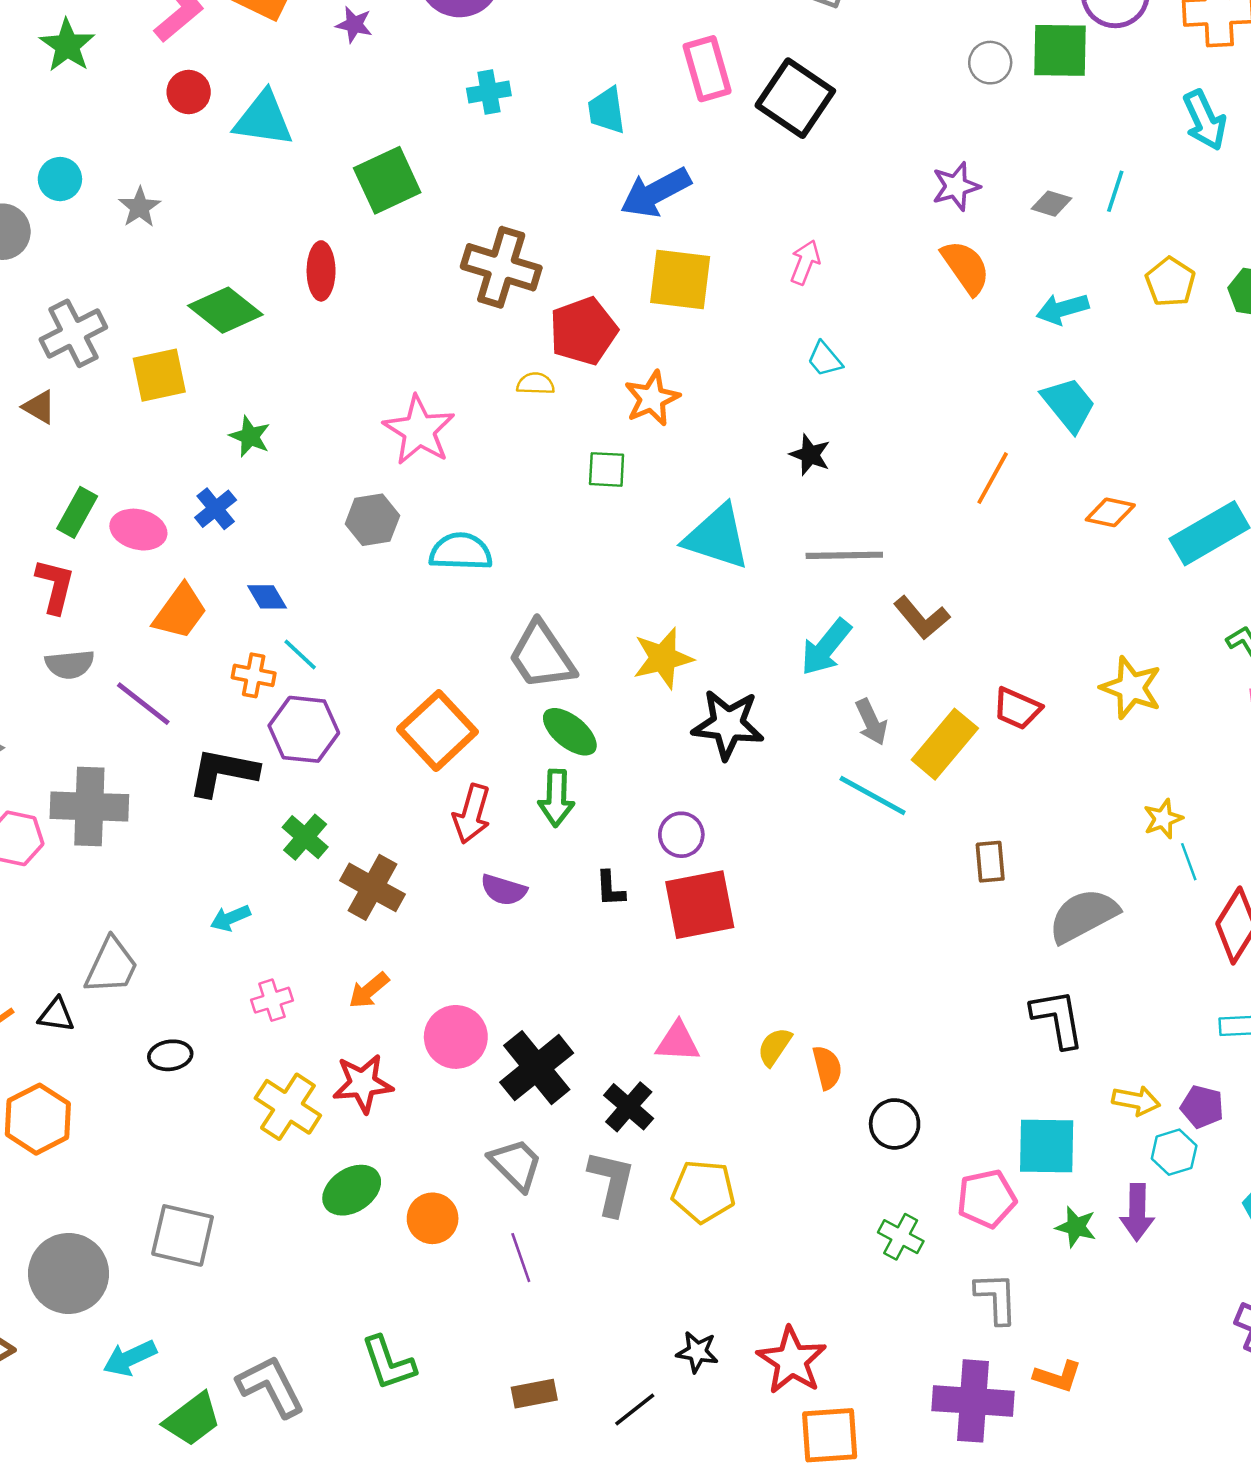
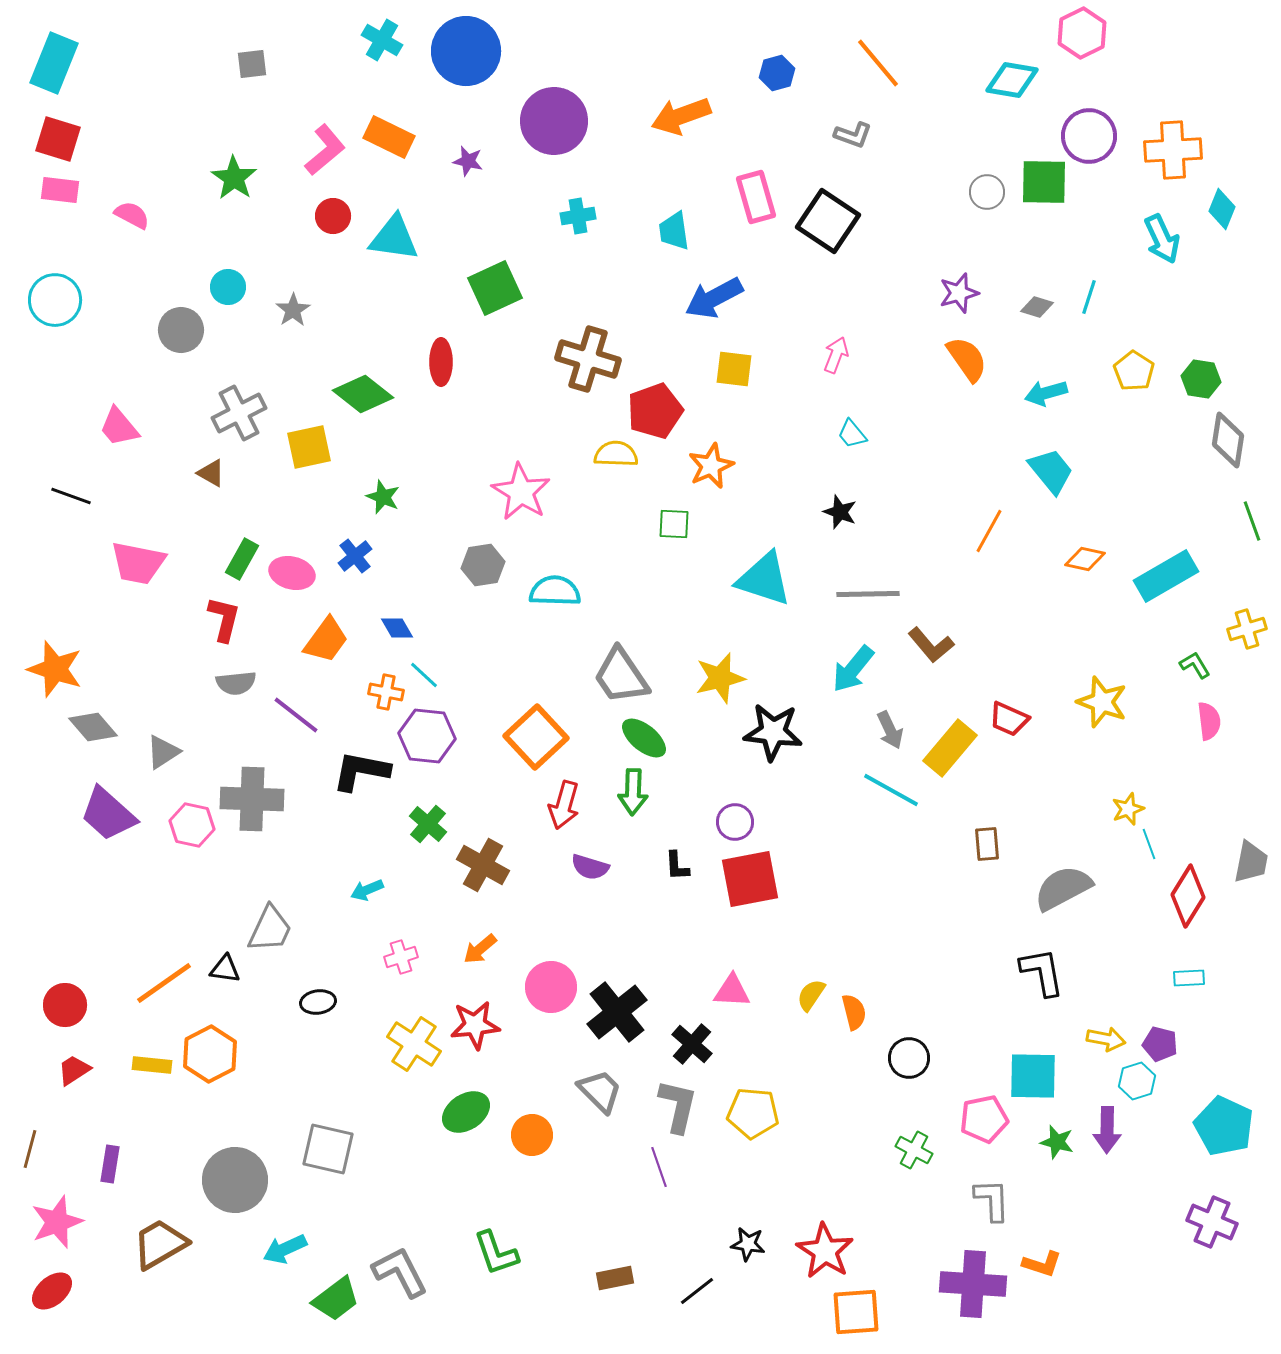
yellow square: (680, 280) -> (734, 369), size x0.7
yellow semicircle: (535, 384) -> (616, 454), size x1.4
purple line: (521, 1258) -> (659, 1167), moved

